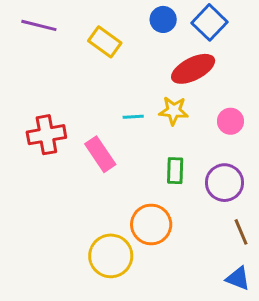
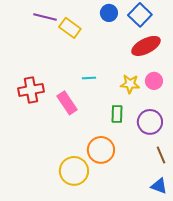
purple line: (39, 25) -> (45, 17), moved
red ellipse: (193, 69) -> (146, 46), moved
yellow star: (174, 111) -> (130, 84), moved

